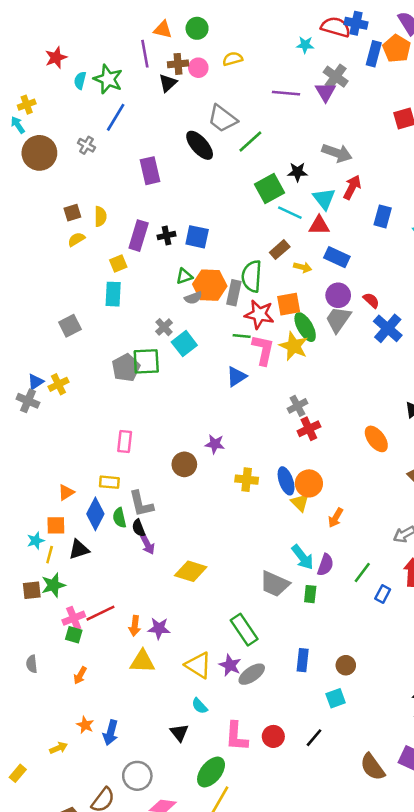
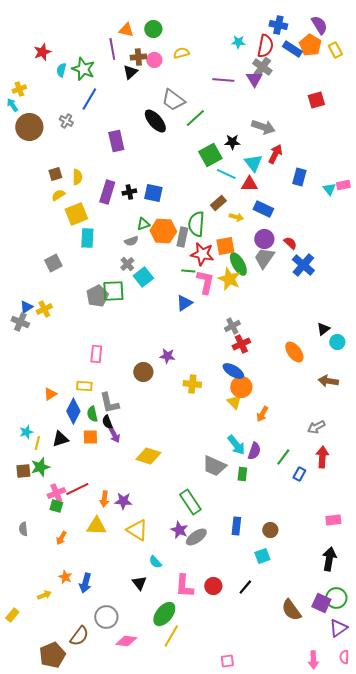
red semicircle: (336, 27) -> (265, 46), moved, turned 85
blue rectangle: (374, 54) -> (292, 49), turned -72
yellow square: (118, 263) -> (76, 214), moved, size x1.6
gray semicircle: (193, 298) -> (131, 241), moved
blue ellipse: (286, 481) -> (233, 371), moved, turned -40
orange square: (56, 525) -> (90, 437), moved
yellow triangle: (142, 661) -> (96, 526), moved
yellow triangle: (198, 665) -> (137, 530), moved

